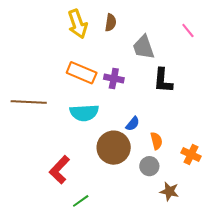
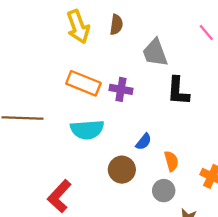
brown circle: (114, 148) -> (122, 170), size x0.7

